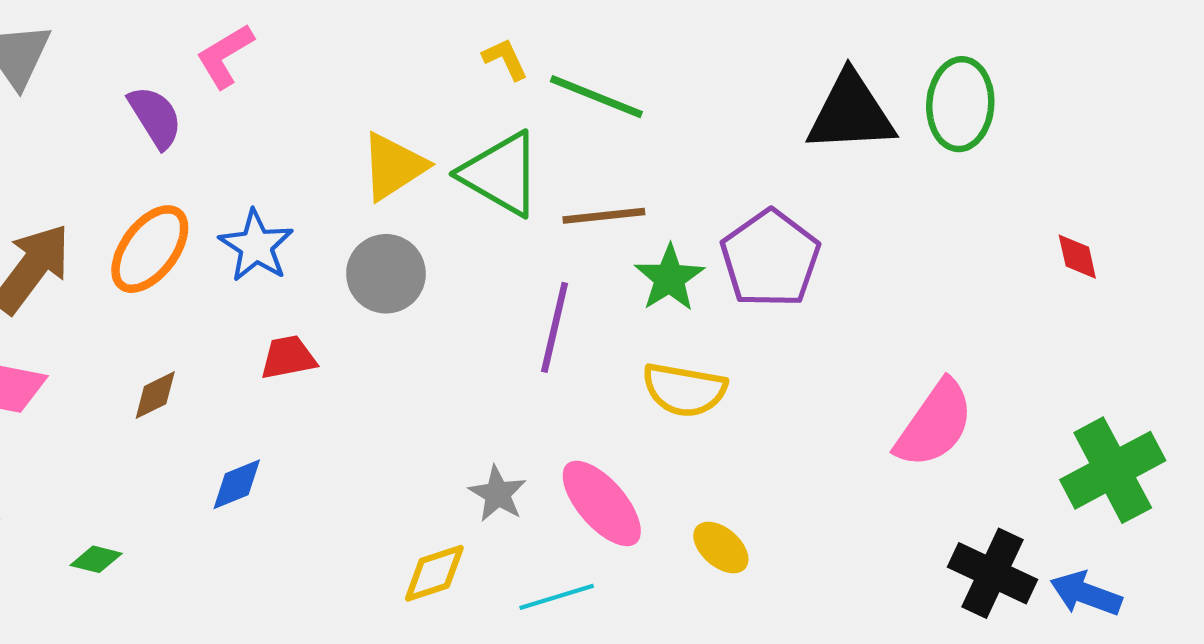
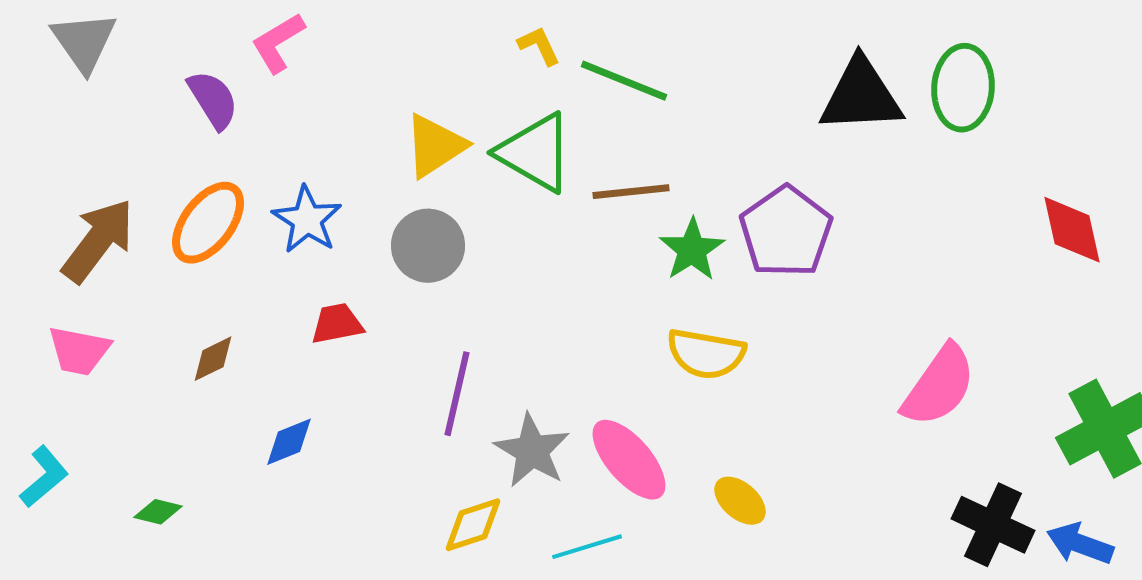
red diamond: (1077, 257) -> (1072, 230), size x1.6
purple line: (555, 327) -> (457, 394), moved
gray star: (498, 494) -> (532, 451), size x1.4

